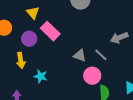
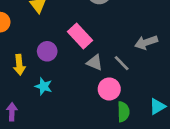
pink rectangle: (50, 31) -> (80, 36), moved
purple circle: (29, 39) -> (47, 51), moved

